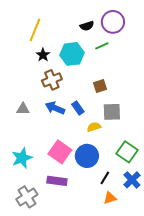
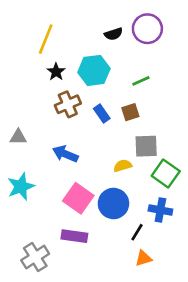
green line: (102, 46) -> (141, 81), moved
blue arrow: (55, 108) -> (65, 154), moved
blue rectangle: (78, 108) -> (102, 113), moved
gray triangle: (23, 109) -> (18, 137), moved
green square: (127, 152) -> (166, 173), moved
cyan star: (22, 158) -> (21, 187), moved
blue cross: (132, 180) -> (160, 210), moved, turned -36

